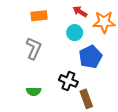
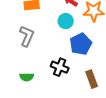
brown rectangle: (86, 99) -> (92, 79), moved

